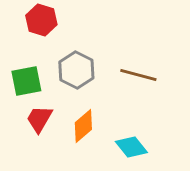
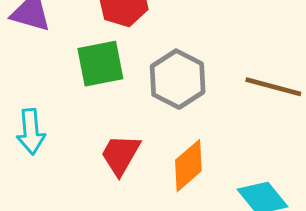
green square: (26, 81) -> (100, 64), moved

